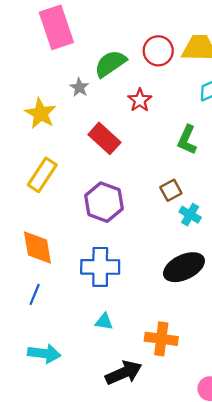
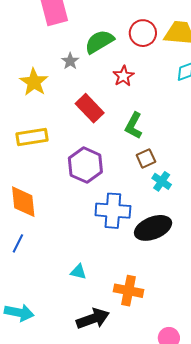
green L-shape: (187, 140) -> (134, 126), moved
yellow rectangle: (42, 175) -> (32, 137), turned 44
blue cross: (100, 267) -> (113, 211), moved
cyan arrow: (44, 353) -> (19, 313), moved

